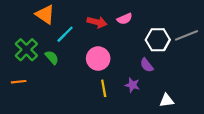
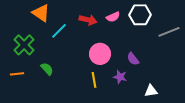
white hexagon: (158, 40) -> (140, 15), moved
green semicircle: (52, 57) -> (47, 69), moved
pink circle: (98, 59) -> (100, 54), moved

